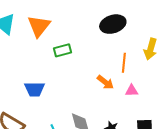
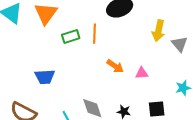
orange line: (124, 63) -> (95, 34), moved

